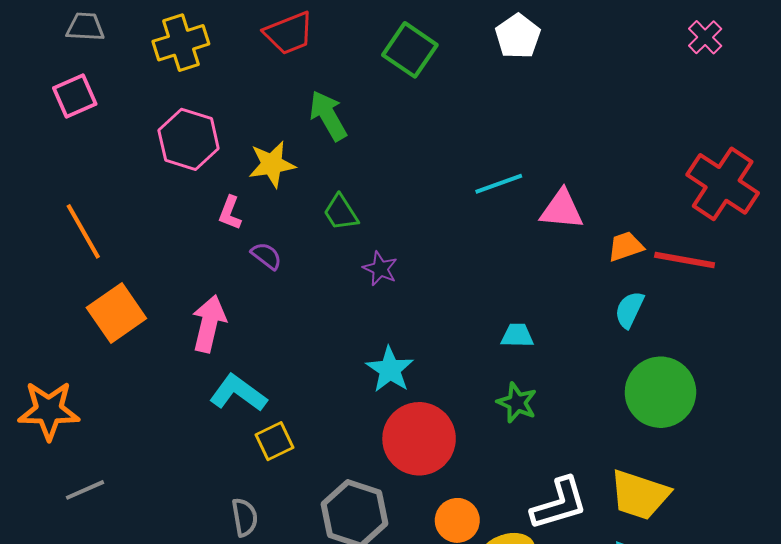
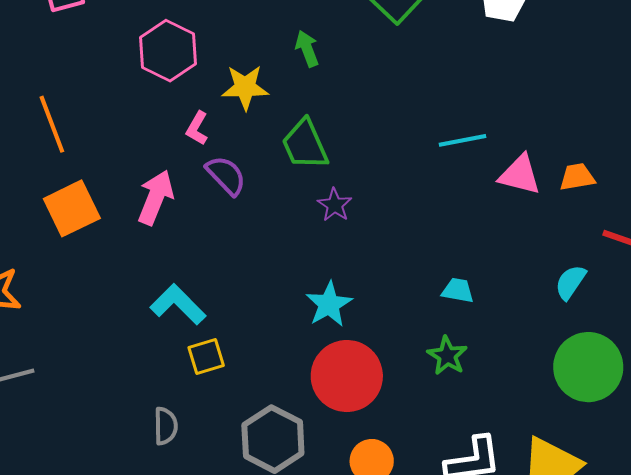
green arrow: (328, 116) -> (307, 49), size x0.7
green trapezoid: (341, 212) -> (305, 144), size x1.4
orange trapezoid: (626, 246) -> (577, 177), moved
purple semicircle: (266, 256) -> (226, 175), size x1.4
pink arrow: (209, 324) -> (156, 198), moved

